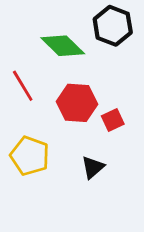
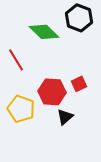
red hexagon: (77, 103) -> (52, 92), moved

